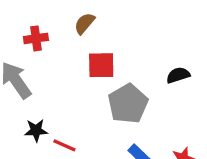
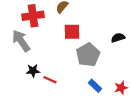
red cross: (36, 38) -> (33, 16), size x1.5

